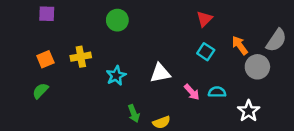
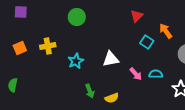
red triangle: (204, 19) -> (137, 16), moved
orange arrow: (240, 45) -> (166, 31), moved
green semicircle: (40, 91) -> (13, 85), moved, turned -32

